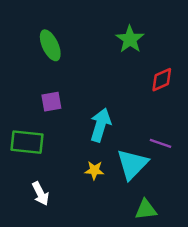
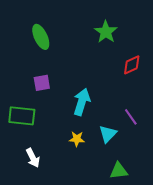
purple line: (161, 143) -> (131, 117), turned 36
cyan triangle: (132, 164) -> (108, 134), size x0.7

